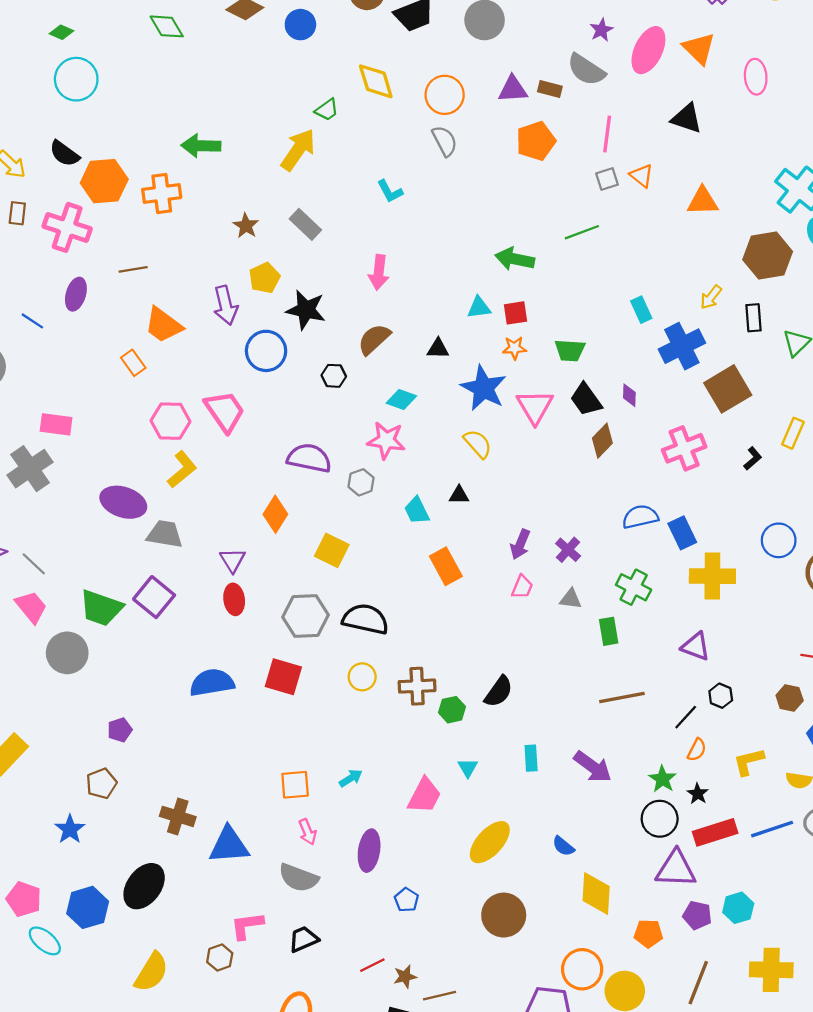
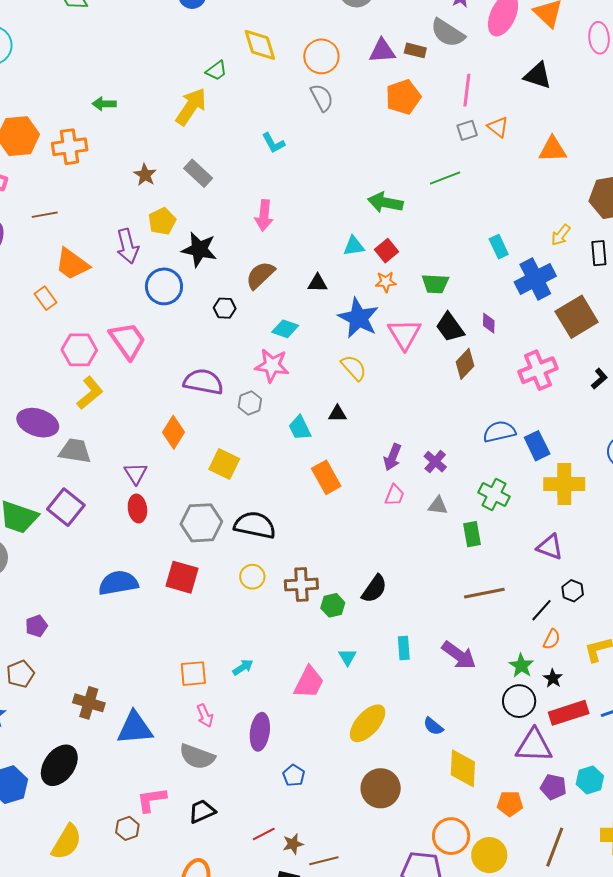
green arrow: (201, 146) -> (104, 104), size x0.7
red square: (516, 313) -> (386, 251), turned -30

